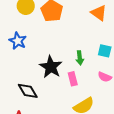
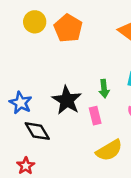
blue star: (18, 41) -> (21, 103), moved

